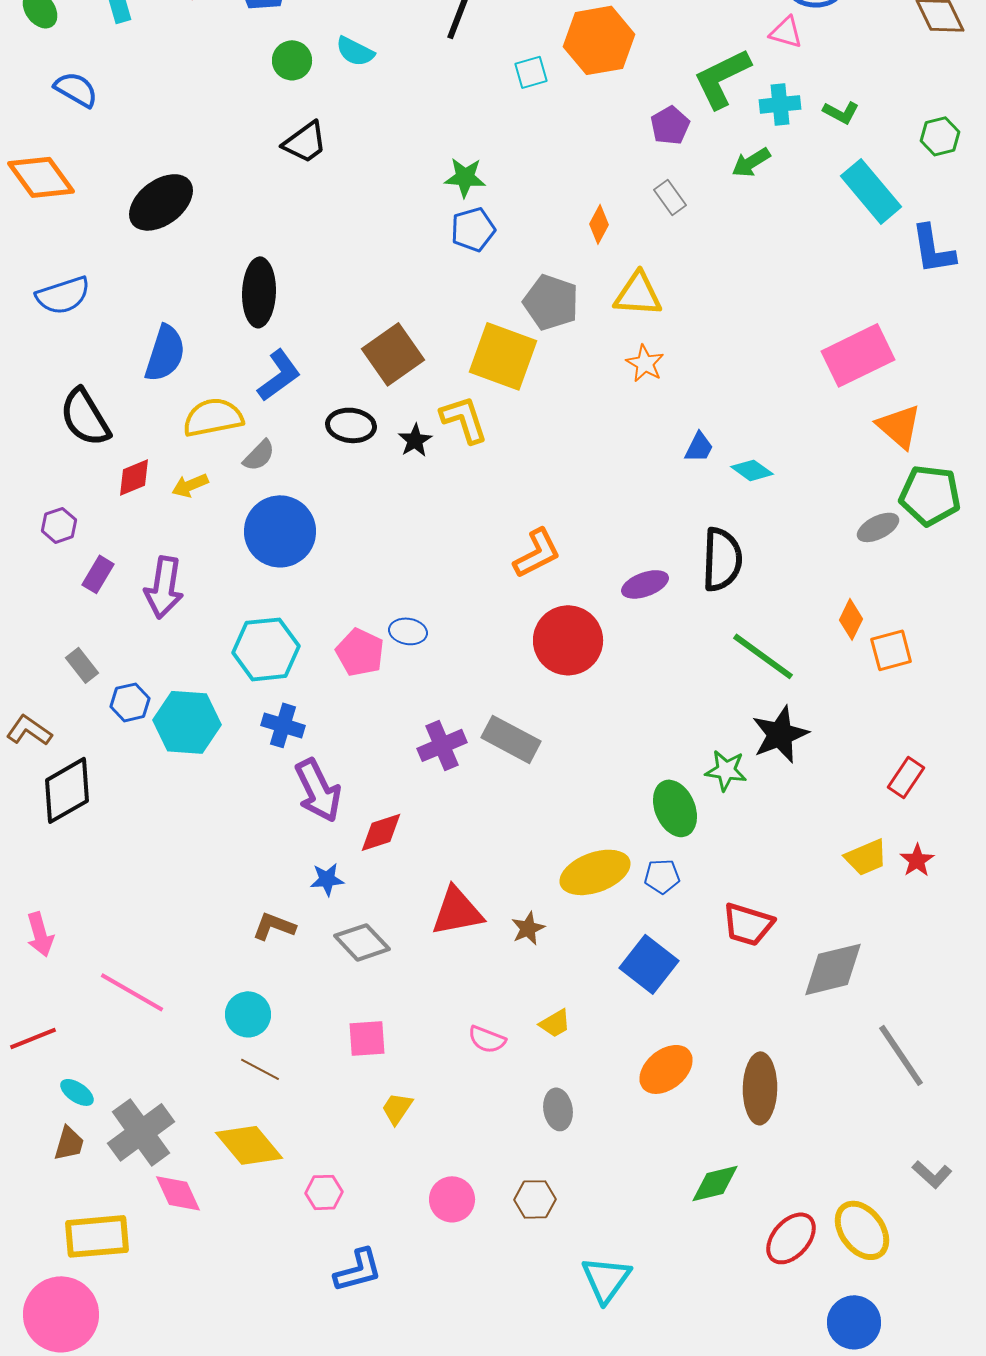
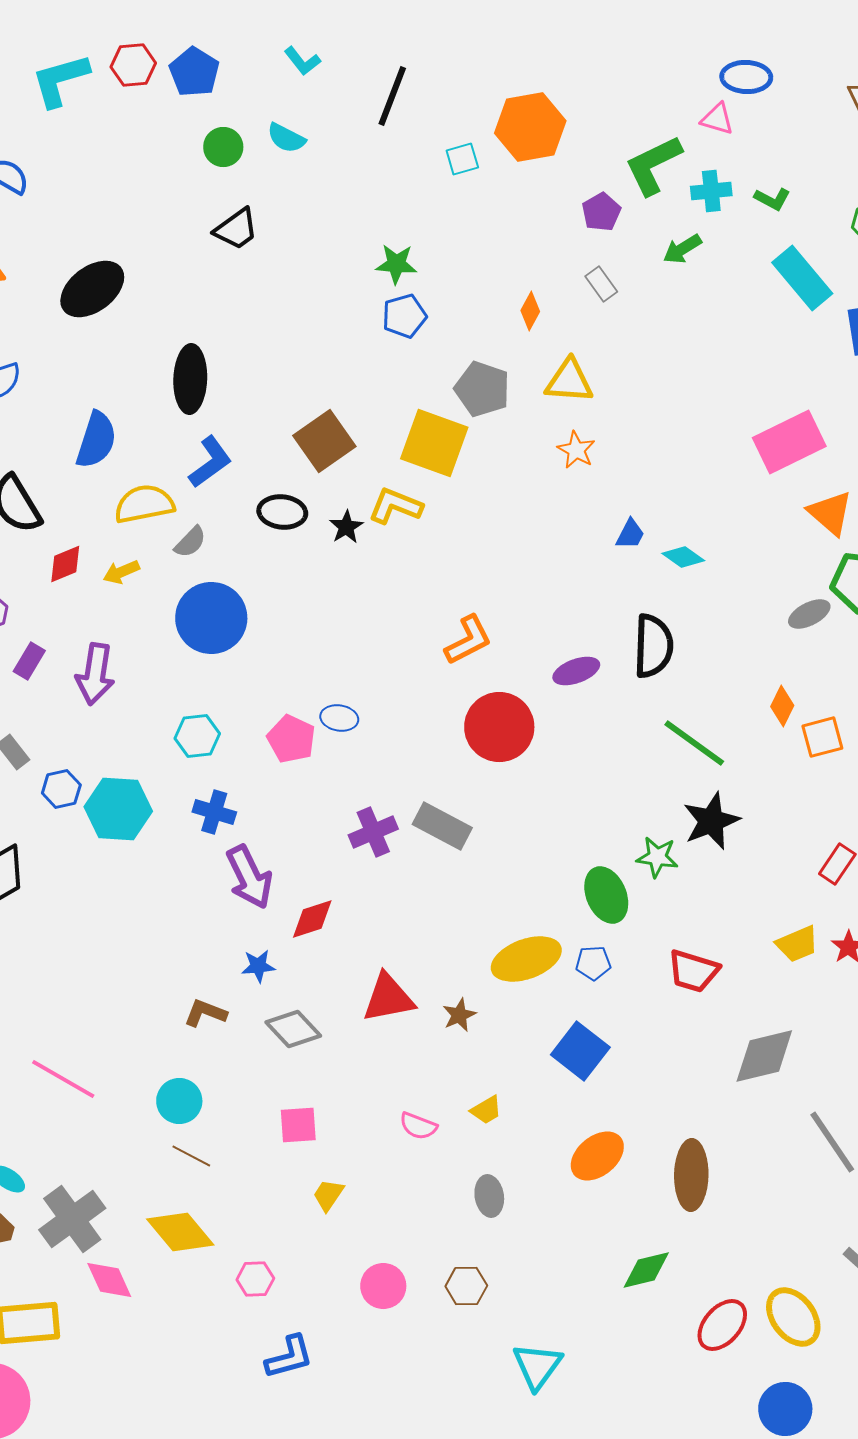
yellow L-shape: (464, 419) -> (395, 506), turned -50
cyan hexagon: (266, 649) -> (197, 736), size x0.7
red trapezoid: (748, 924) -> (693, 971), moved

